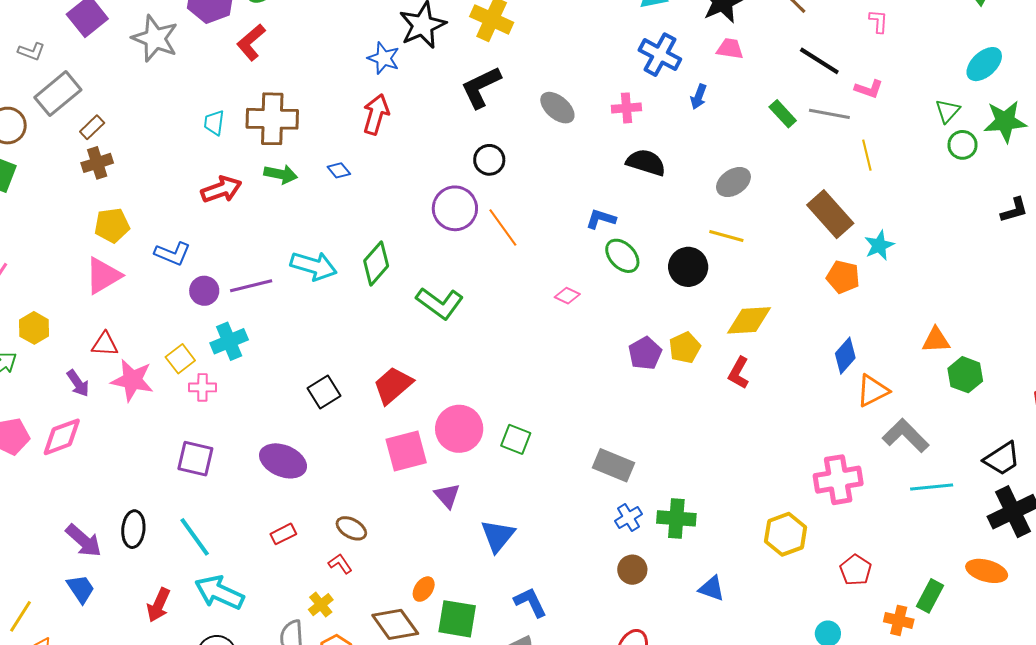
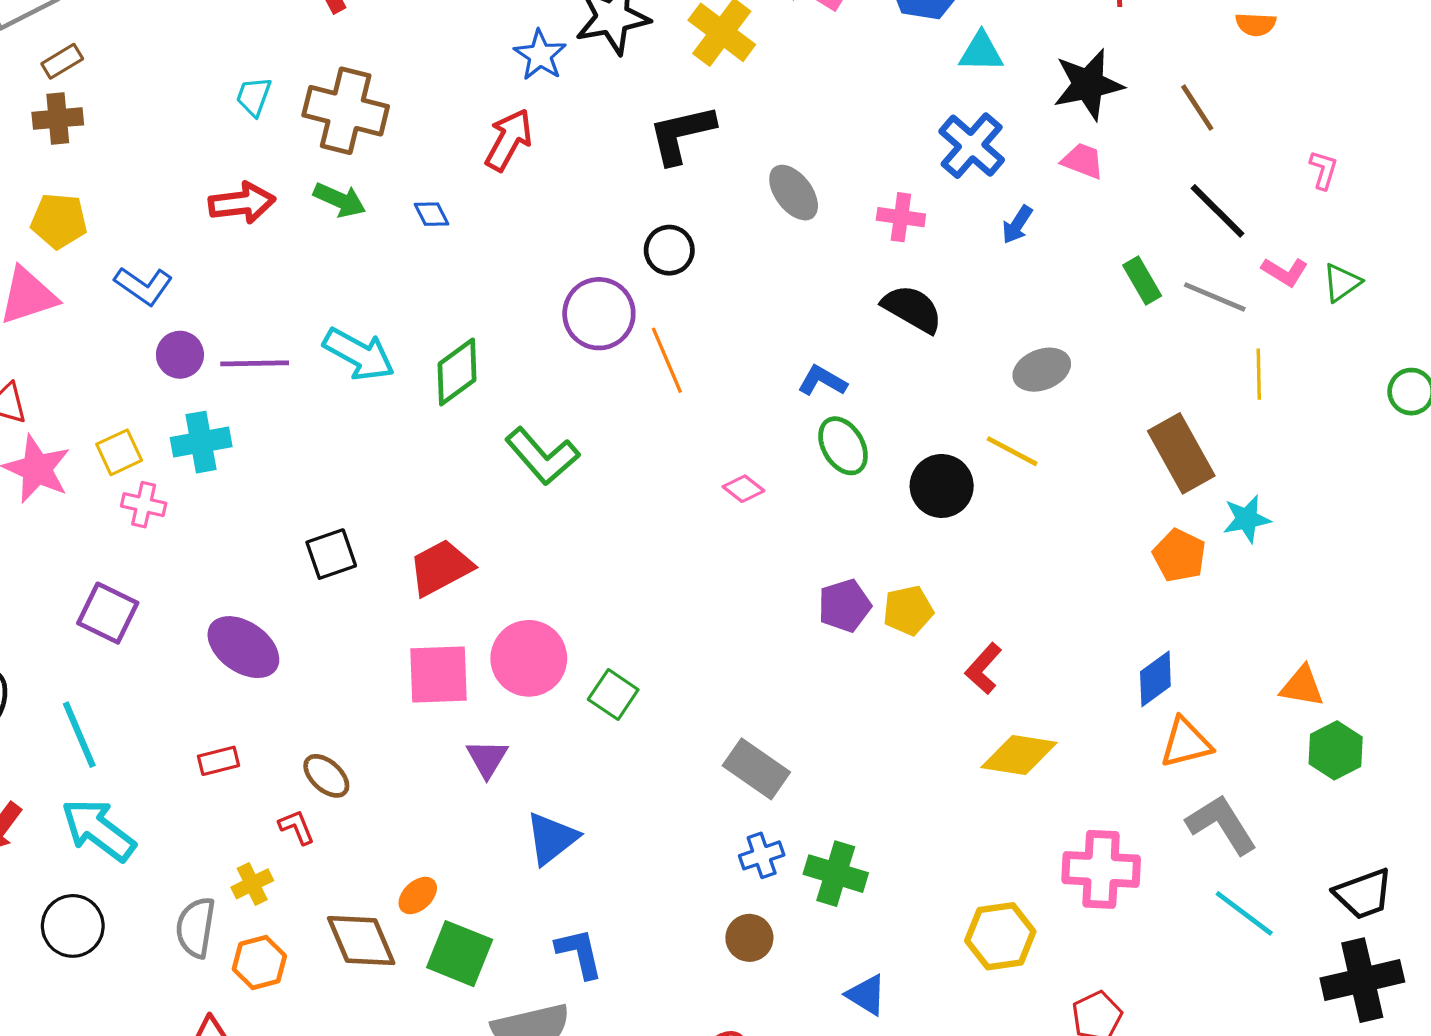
green triangle: (948, 111) -> (1342, 283), moved
yellow diamond: (749, 320) -> (1019, 755), moved
cyan line: (932, 487) -> (1244, 913), turned 30

